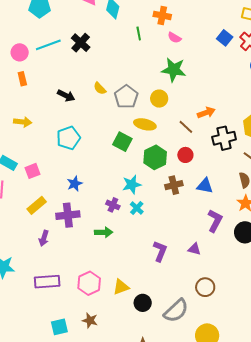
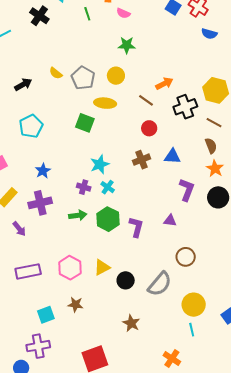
black cross: (81, 43) -> (39, 16), moved
green star: (174, 70) -> (127, 45), size x0.7
black arrow: (66, 96) -> (23, 85), turned -48
green hexagon: (155, 157) -> (108, 219), moved
purple arrow: (44, 238) -> (19, 229), turned -49

